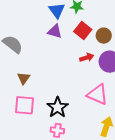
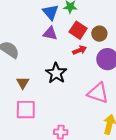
red arrow: (87, 57) -> (80, 50), moved
black star: (57, 107) -> (56, 73), moved

